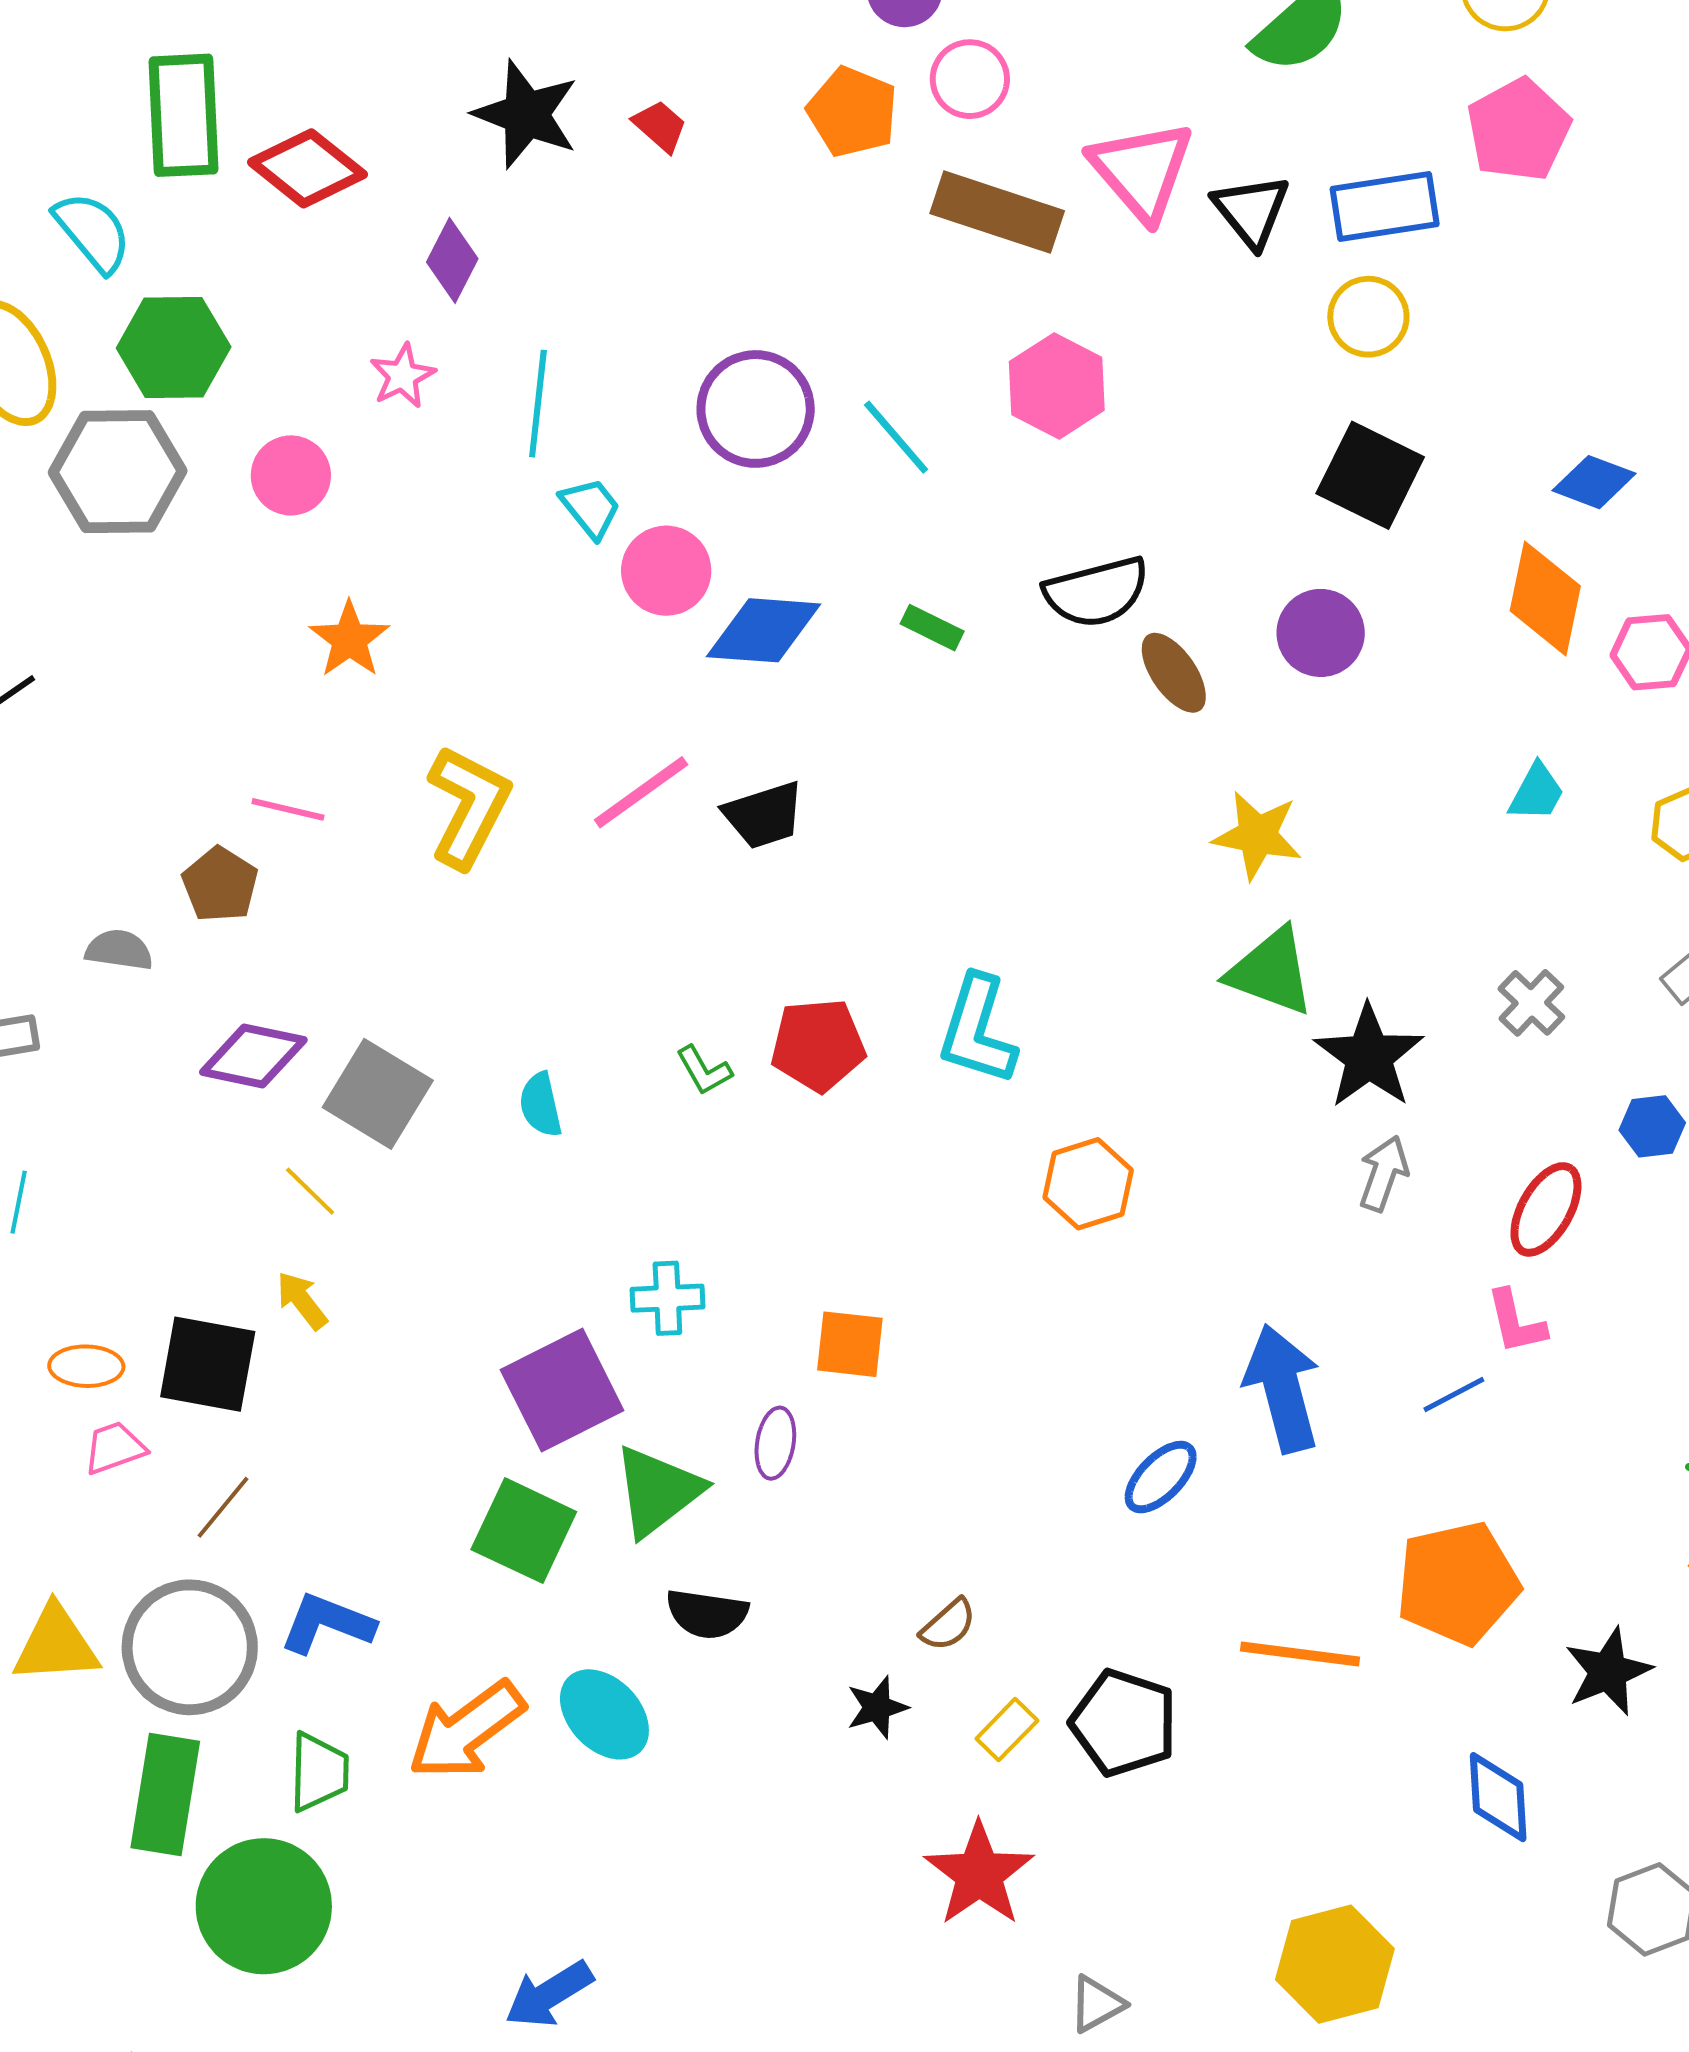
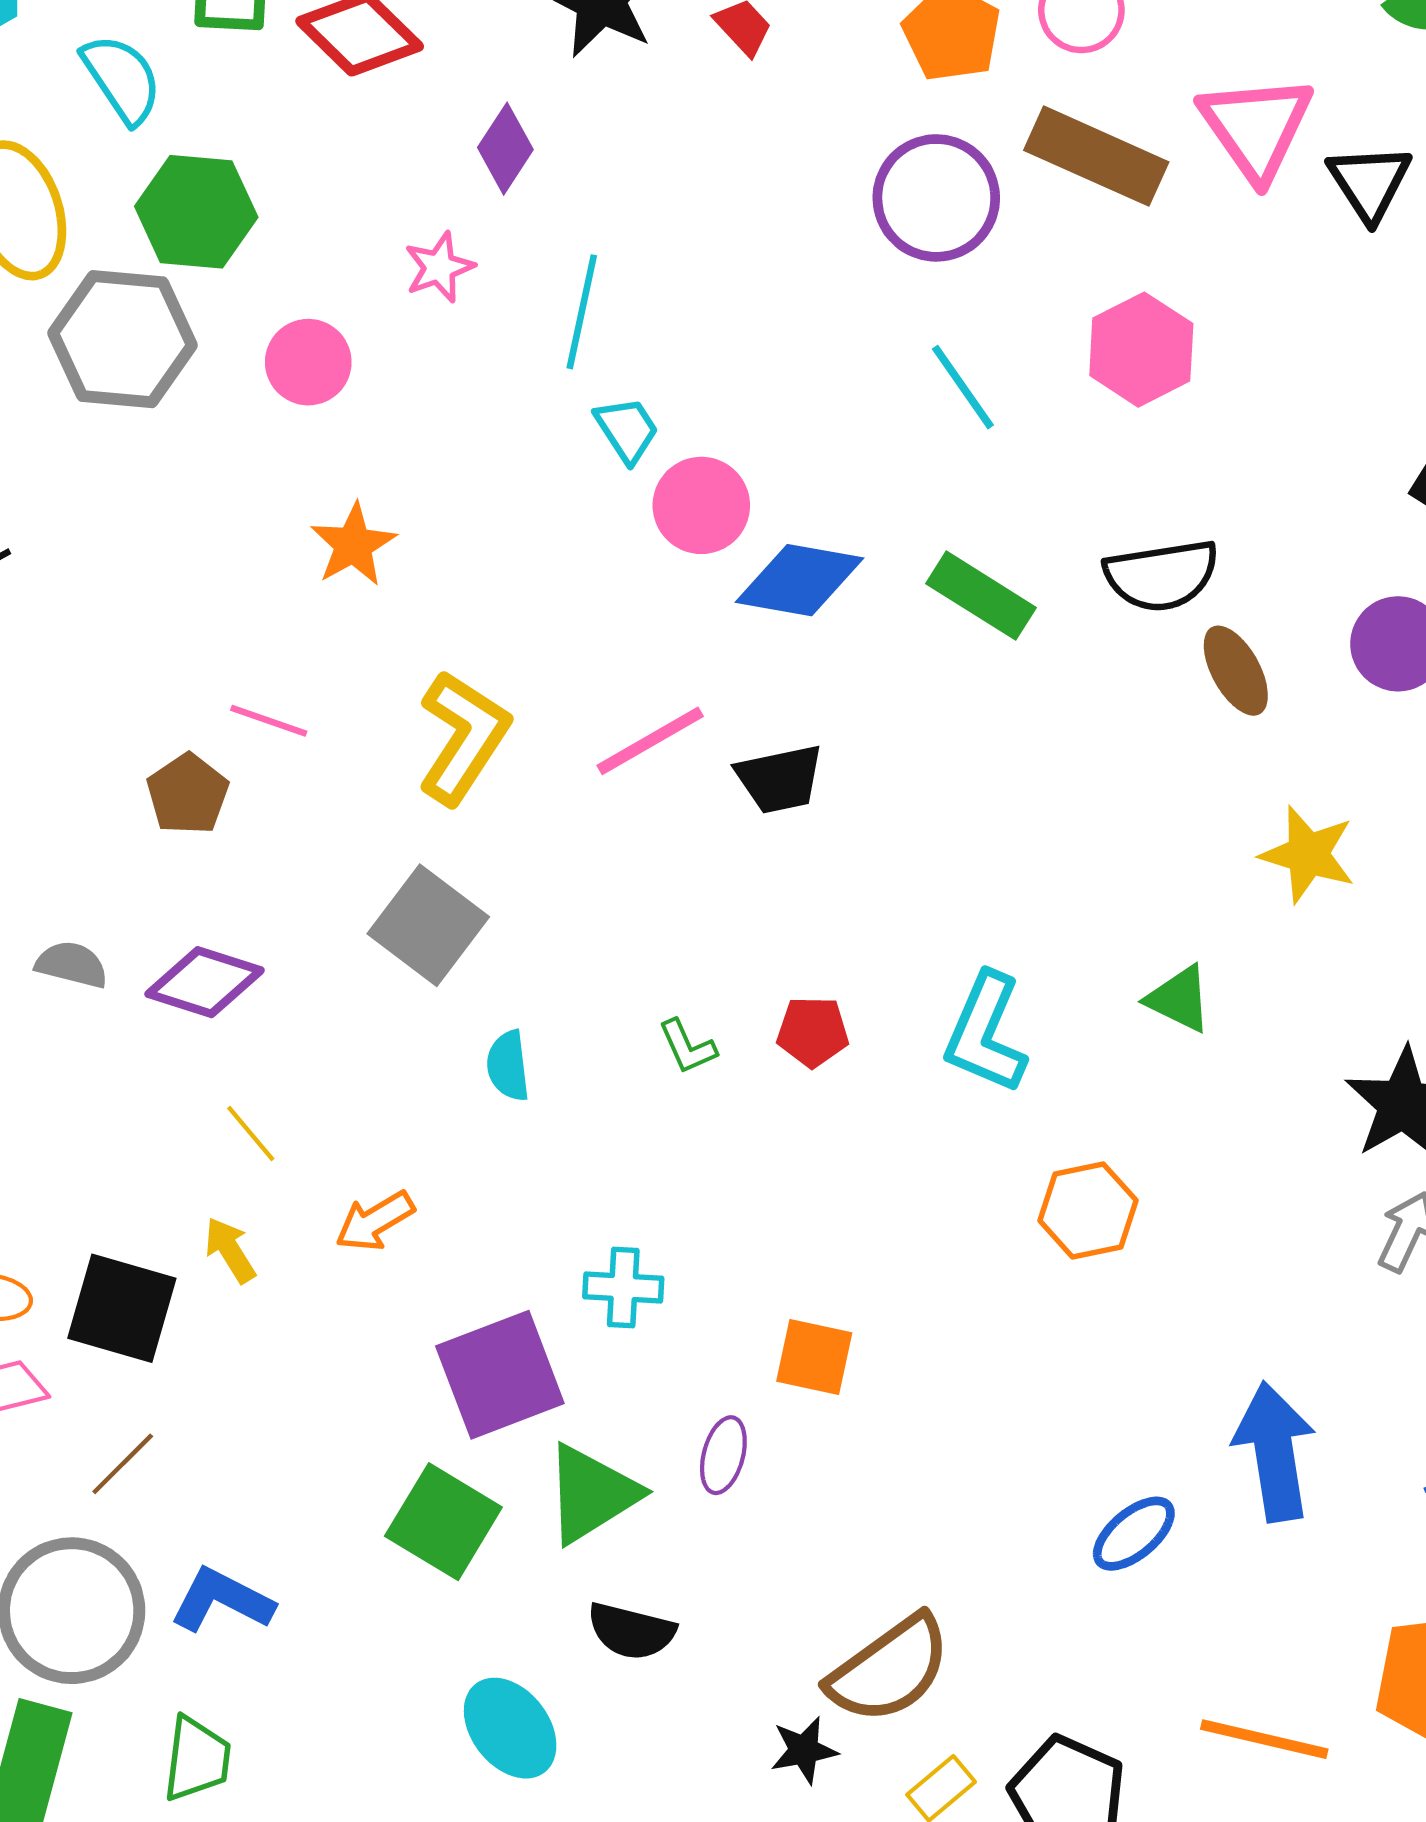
purple circle: (756, 409) -> (936, 198), moved
green rectangle: (932, 628) -> (981, 596), size x1.6
gray semicircle: (119, 950) -> (72, 965), moved
green triangle: (1271, 972) -> (1179, 999), moved, size x0.7
red pentagon: (818, 1045) -> (813, 1032), size x0.7
gray square: (378, 1094) -> (428, 925), moved
brown semicircle: (948, 1625) -> (889, 1669), size x2.0
orange arrow: (466, 1730) -> (375, 1221), moved, size x0.6

